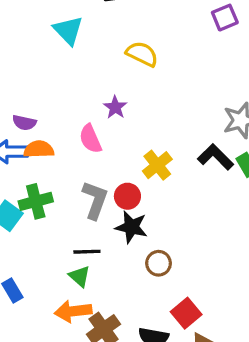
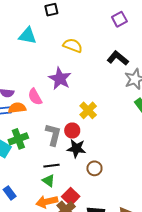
cyan triangle: (68, 30) -> (28, 36), turned -30
purple star: (115, 107) -> (60, 79), size x1.6
pink semicircle: (90, 139) -> (35, 97), moved
black L-shape: (215, 157) -> (118, 58), moved
red square: (186, 313) -> (71, 197), moved

